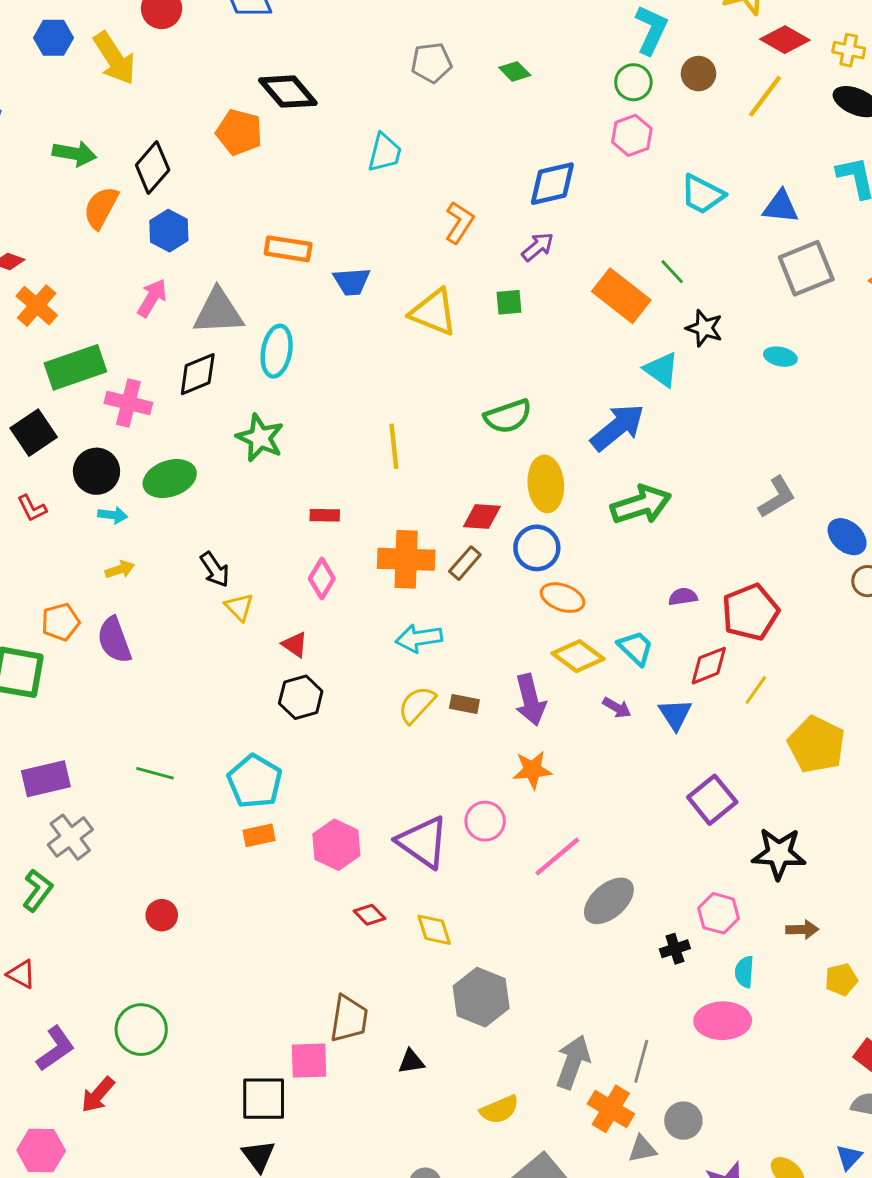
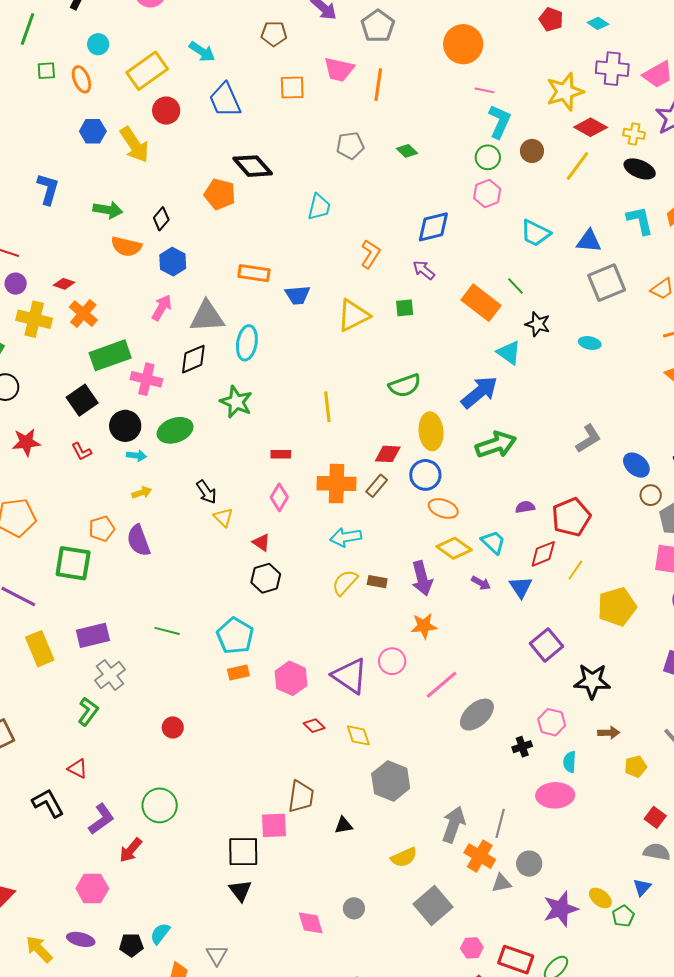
black diamond: (153, 167) -> (161, 219), size x0.7
orange semicircle: (101, 208) -> (126, 247), turned -104
purple arrow: (538, 247) -> (424, 270), turned -100
yellow triangle: (433, 312) -> (353, 315), turned -48
yellow pentagon: (816, 745) -> (617, 607), turned 30

